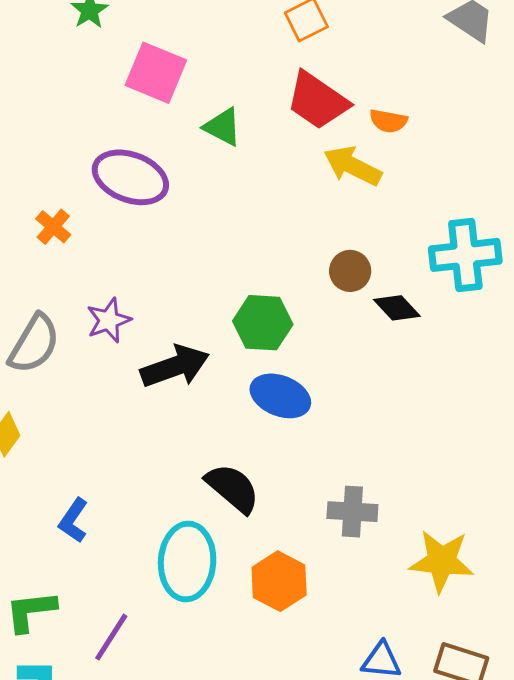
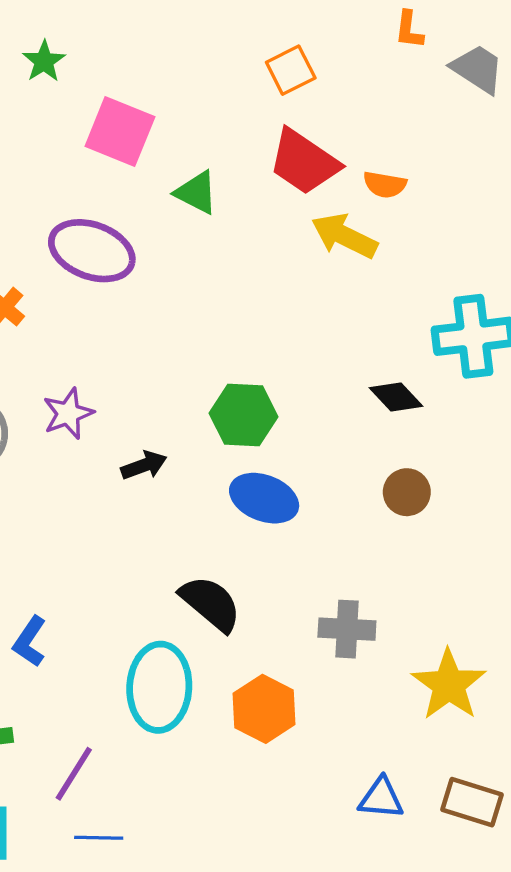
brown circle: (350, 271) -> (407, 492), moved
black arrow: (175, 366) -> (144, 465), size x0.6
yellow star: (442, 561) -> (449, 685), turned 30

